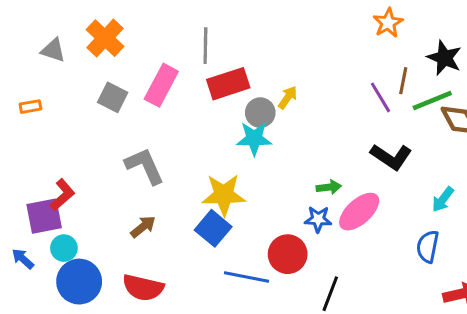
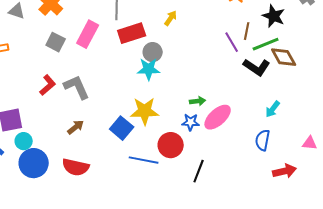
yellow arrow: (288, 97) -> (171, 18), moved
black L-shape: (391, 157) -> (257, 67), moved
red L-shape: (62, 195) -> (48, 85), moved
yellow star: (224, 195) -> (145, 111), moved

